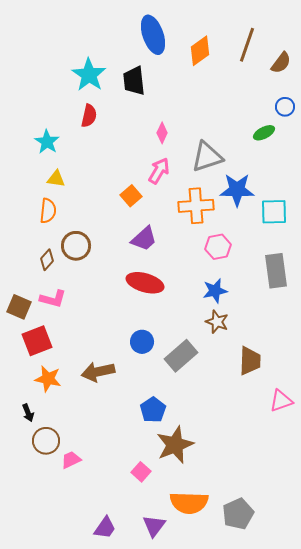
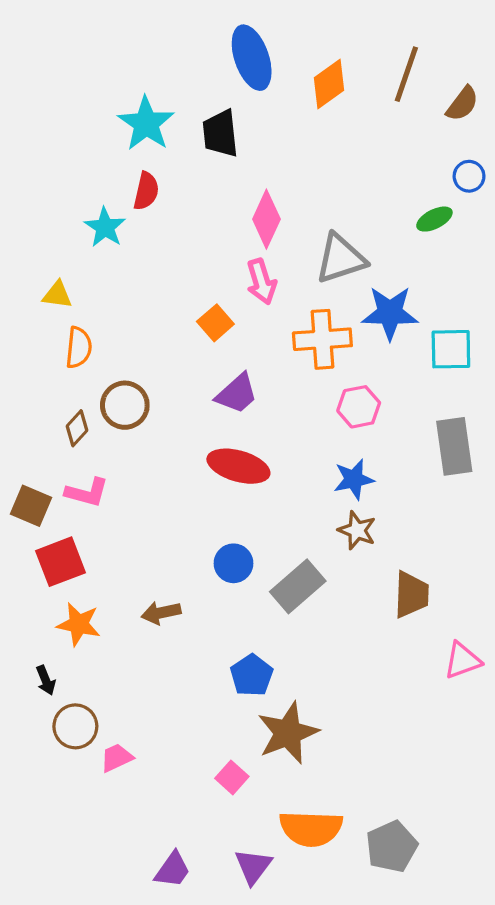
pink diamond: (162, 133) -> (266, 219), size x1.6
cyan star: (47, 142) -> (105, 227), moved
pink arrow: (159, 171) -> (262, 282), turned 132
yellow triangle: (56, 179) -> (57, 295), moved
brown arrow: (98, 372) -> (161, 613), size x0.7

